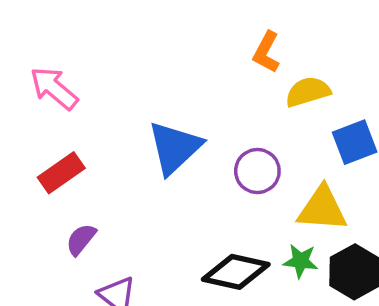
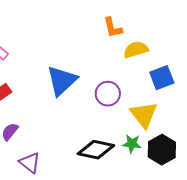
orange L-shape: (266, 52) -> (113, 28), turned -40
yellow triangle: (322, 209) -> (144, 115), turned 48

